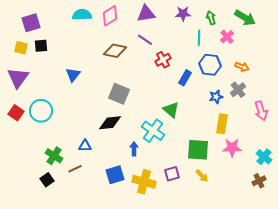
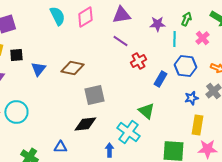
purple star: (183, 14) -> (157, 24), moved
cyan semicircle: (82, 15) -> (57, 16), turned 66
green arrow: (211, 18) -> (186, 19), turned 40
black square: (41, 46) -> (16, 55), moved
brown diamond: (115, 51) -> (72, 68), moved
blue triangle: (73, 75) -> (38, 69), moved
gray square: (119, 94) -> (94, 95), turned -35

